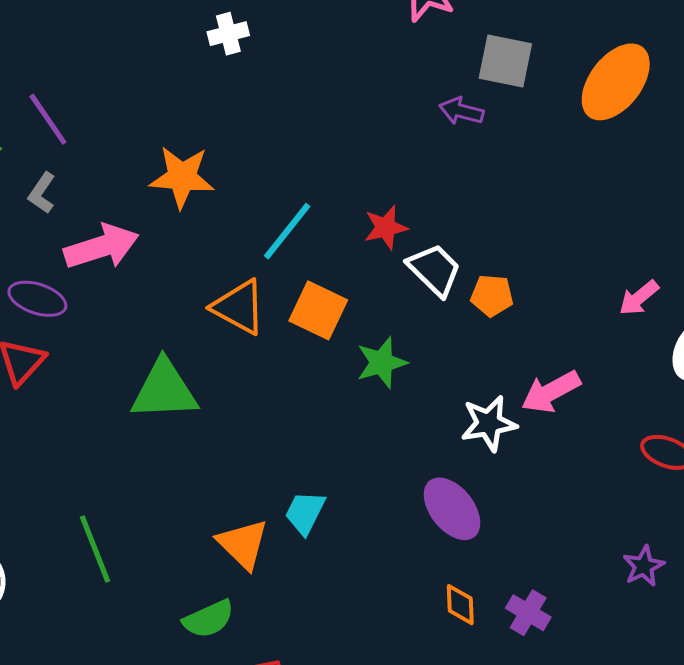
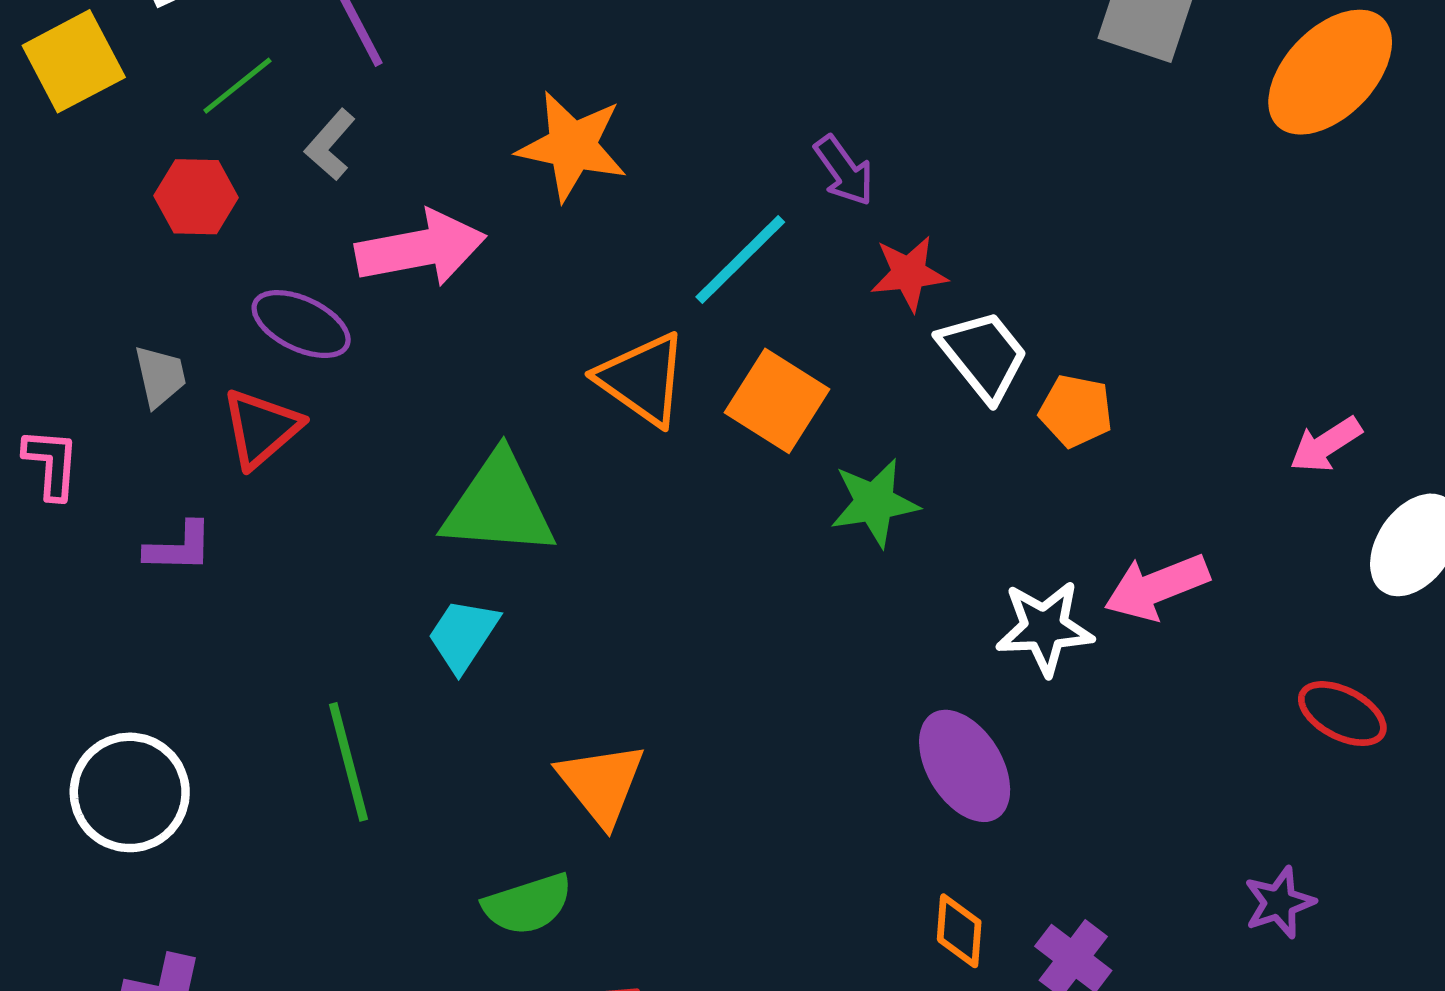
purple arrow: (461, 111) -> (844, 171), moved, turned -147
cyan trapezoid: (305, 513) -> (463, 635), moved

